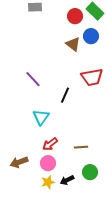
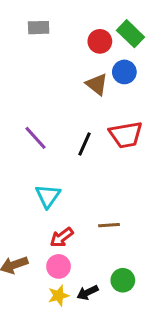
black line: (65, 95) -> (85, 144), moved
brown line: (81, 147) -> (109, 225), moved

